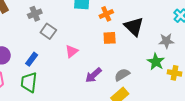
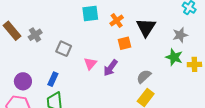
gray cross: (35, 14) -> (35, 35), moved
black triangle: (134, 27) -> (146, 27), turned 30
purple arrow: (93, 75) -> (110, 68), moved

